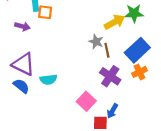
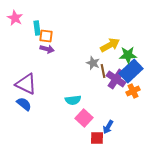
green star: (134, 13) -> (128, 55), moved
purple arrow: (22, 26) -> (47, 49), moved
purple cross: (110, 76) -> (116, 79), moved
cyan semicircle: (48, 80) -> (73, 100), moved

